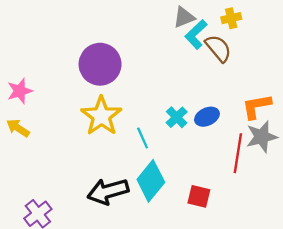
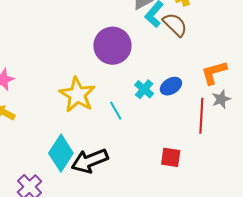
purple circle: (100, 64) -> (112, 46), moved
gray star: (262, 137) -> (221, 99), size x0.7
cyan diamond: (151, 181) -> (61, 153), moved

